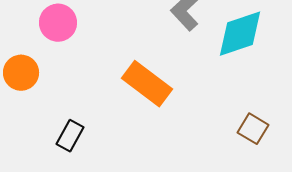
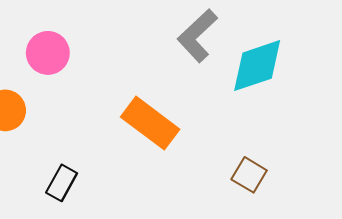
brown square: (253, 129) -> (249, 175), moved

